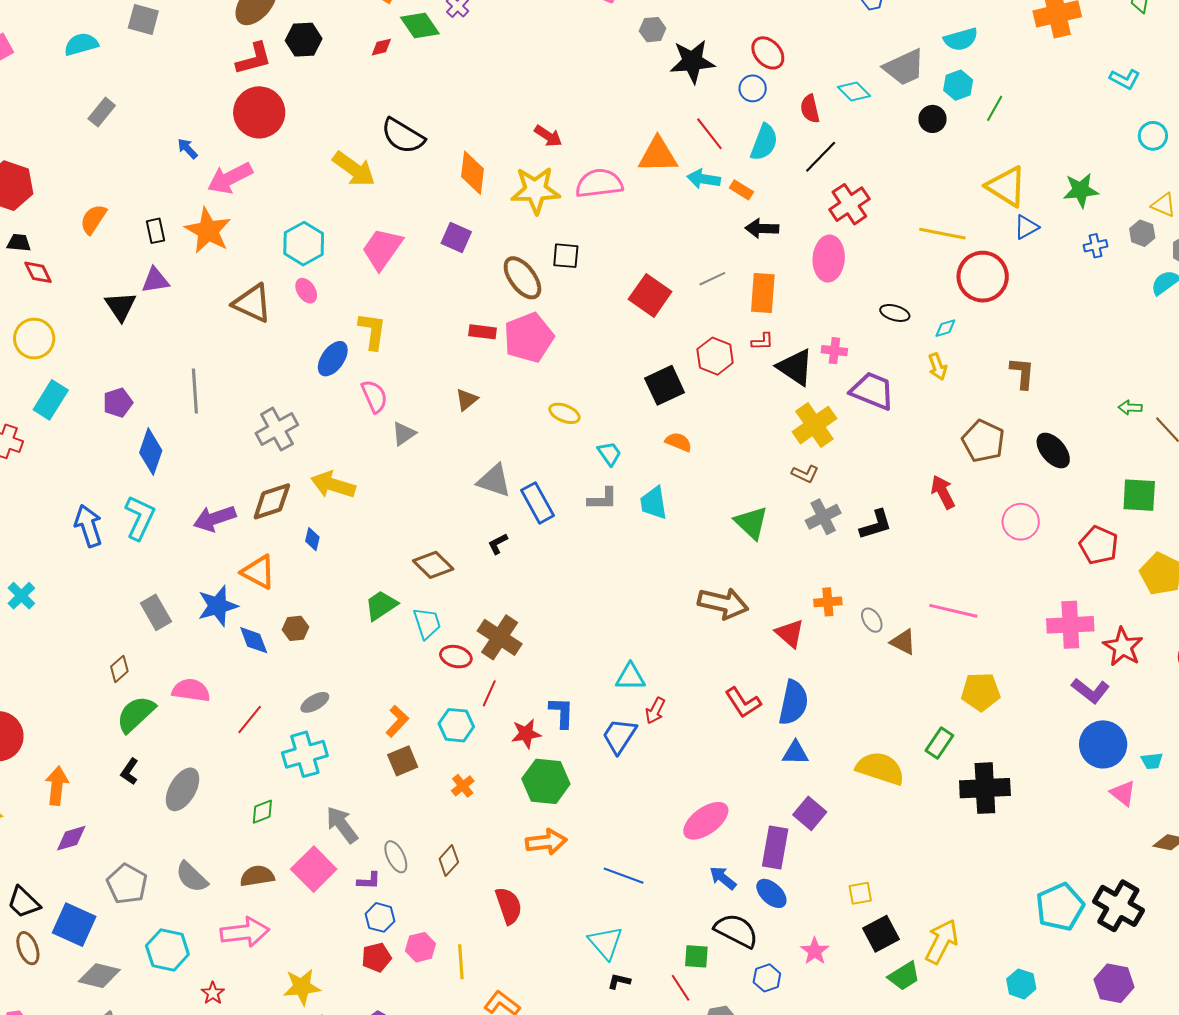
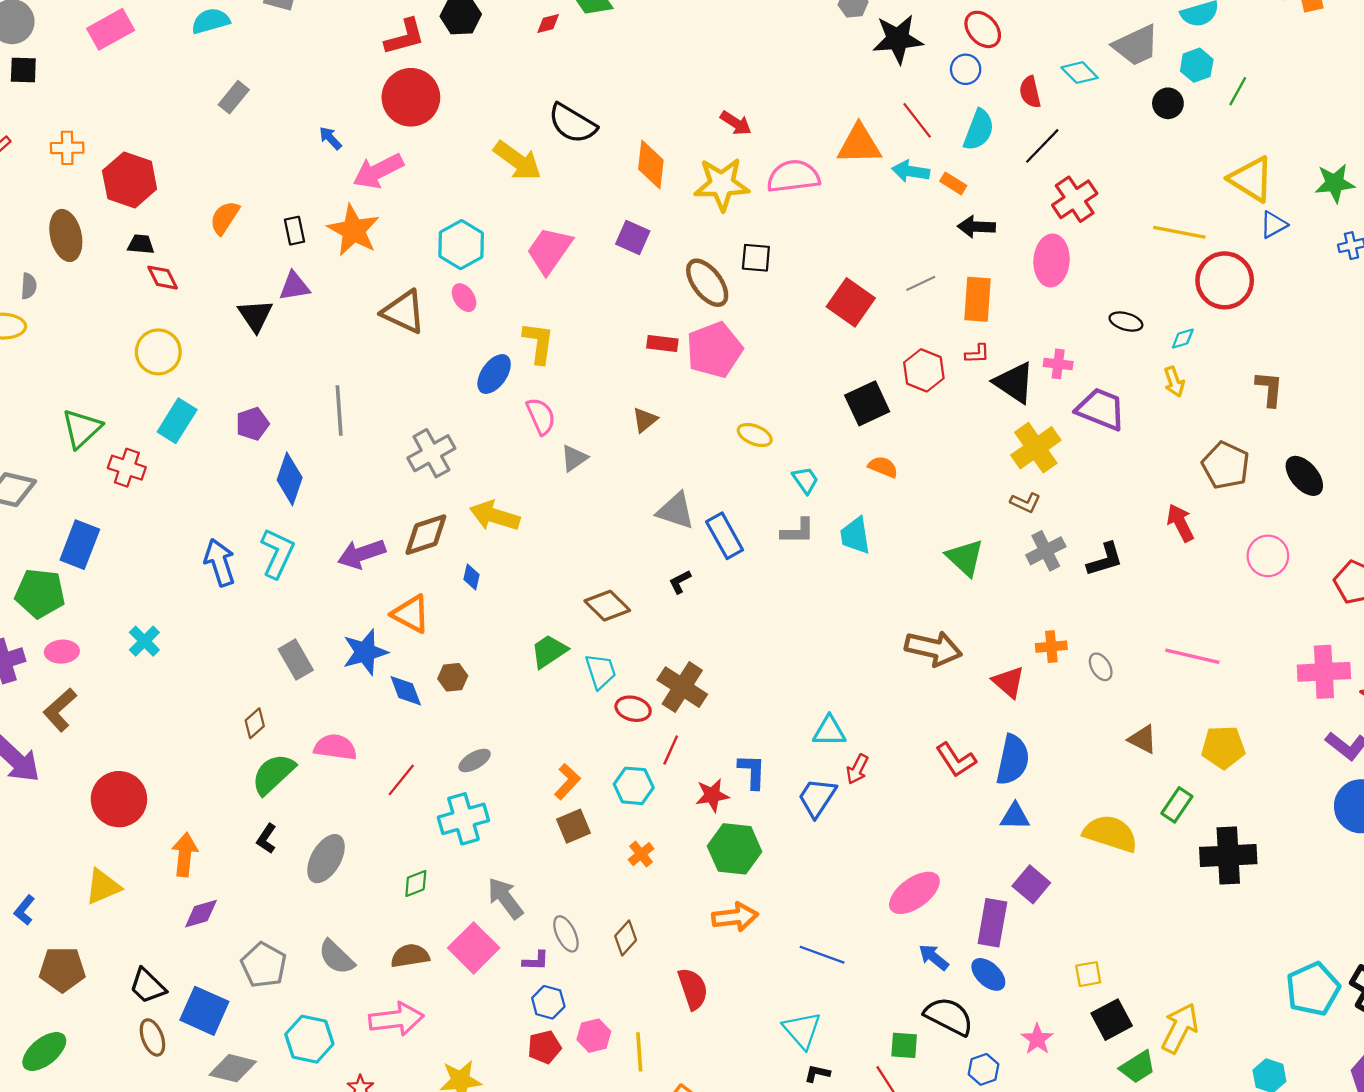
brown triangle: (903, 642) -> (1143, 739), moved

